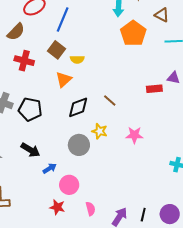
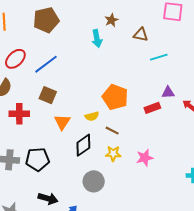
blue line: (63, 19) -> (46, 64), turned 45
orange pentagon: (133, 33) -> (115, 97), moved
yellow semicircle: (77, 59) -> (92, 116), moved
yellow star: (100, 131) -> (113, 154), moved

